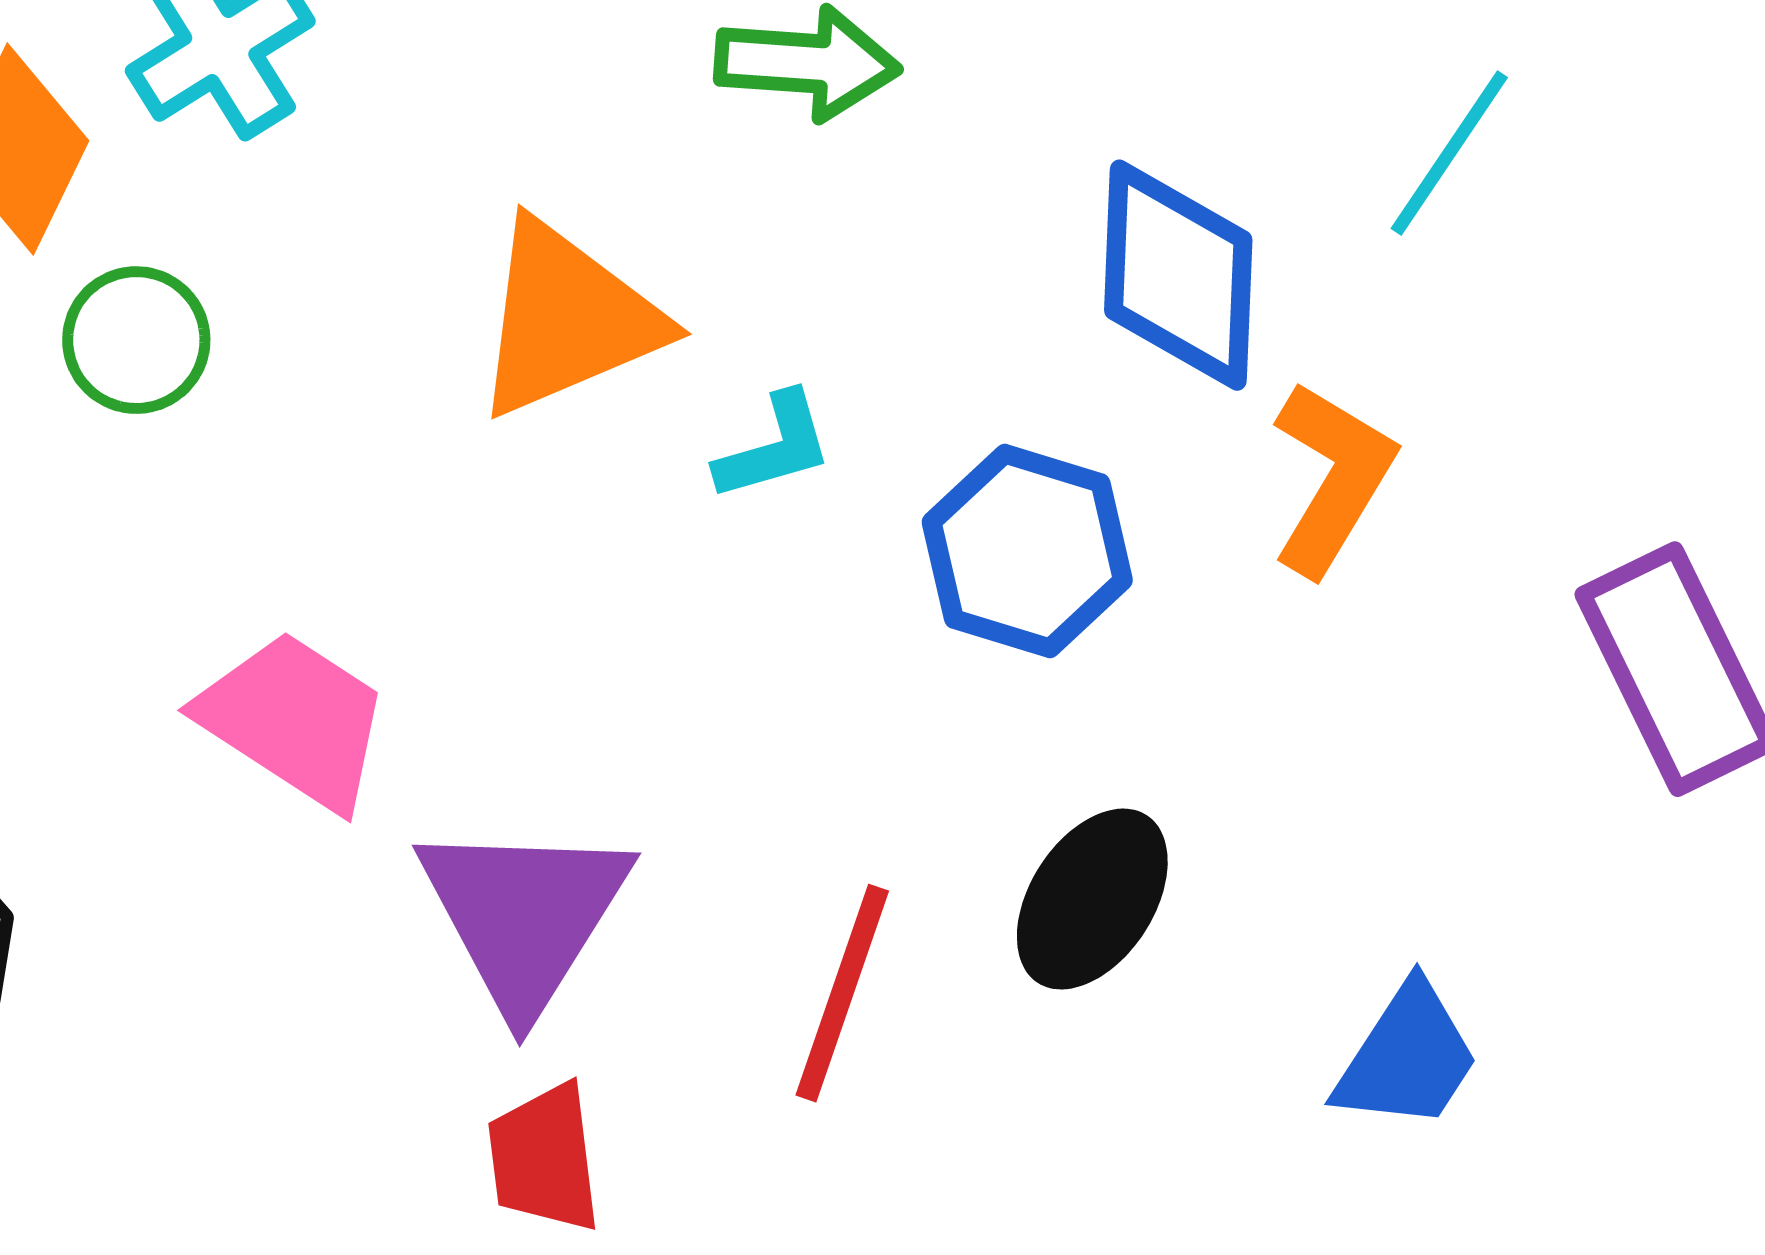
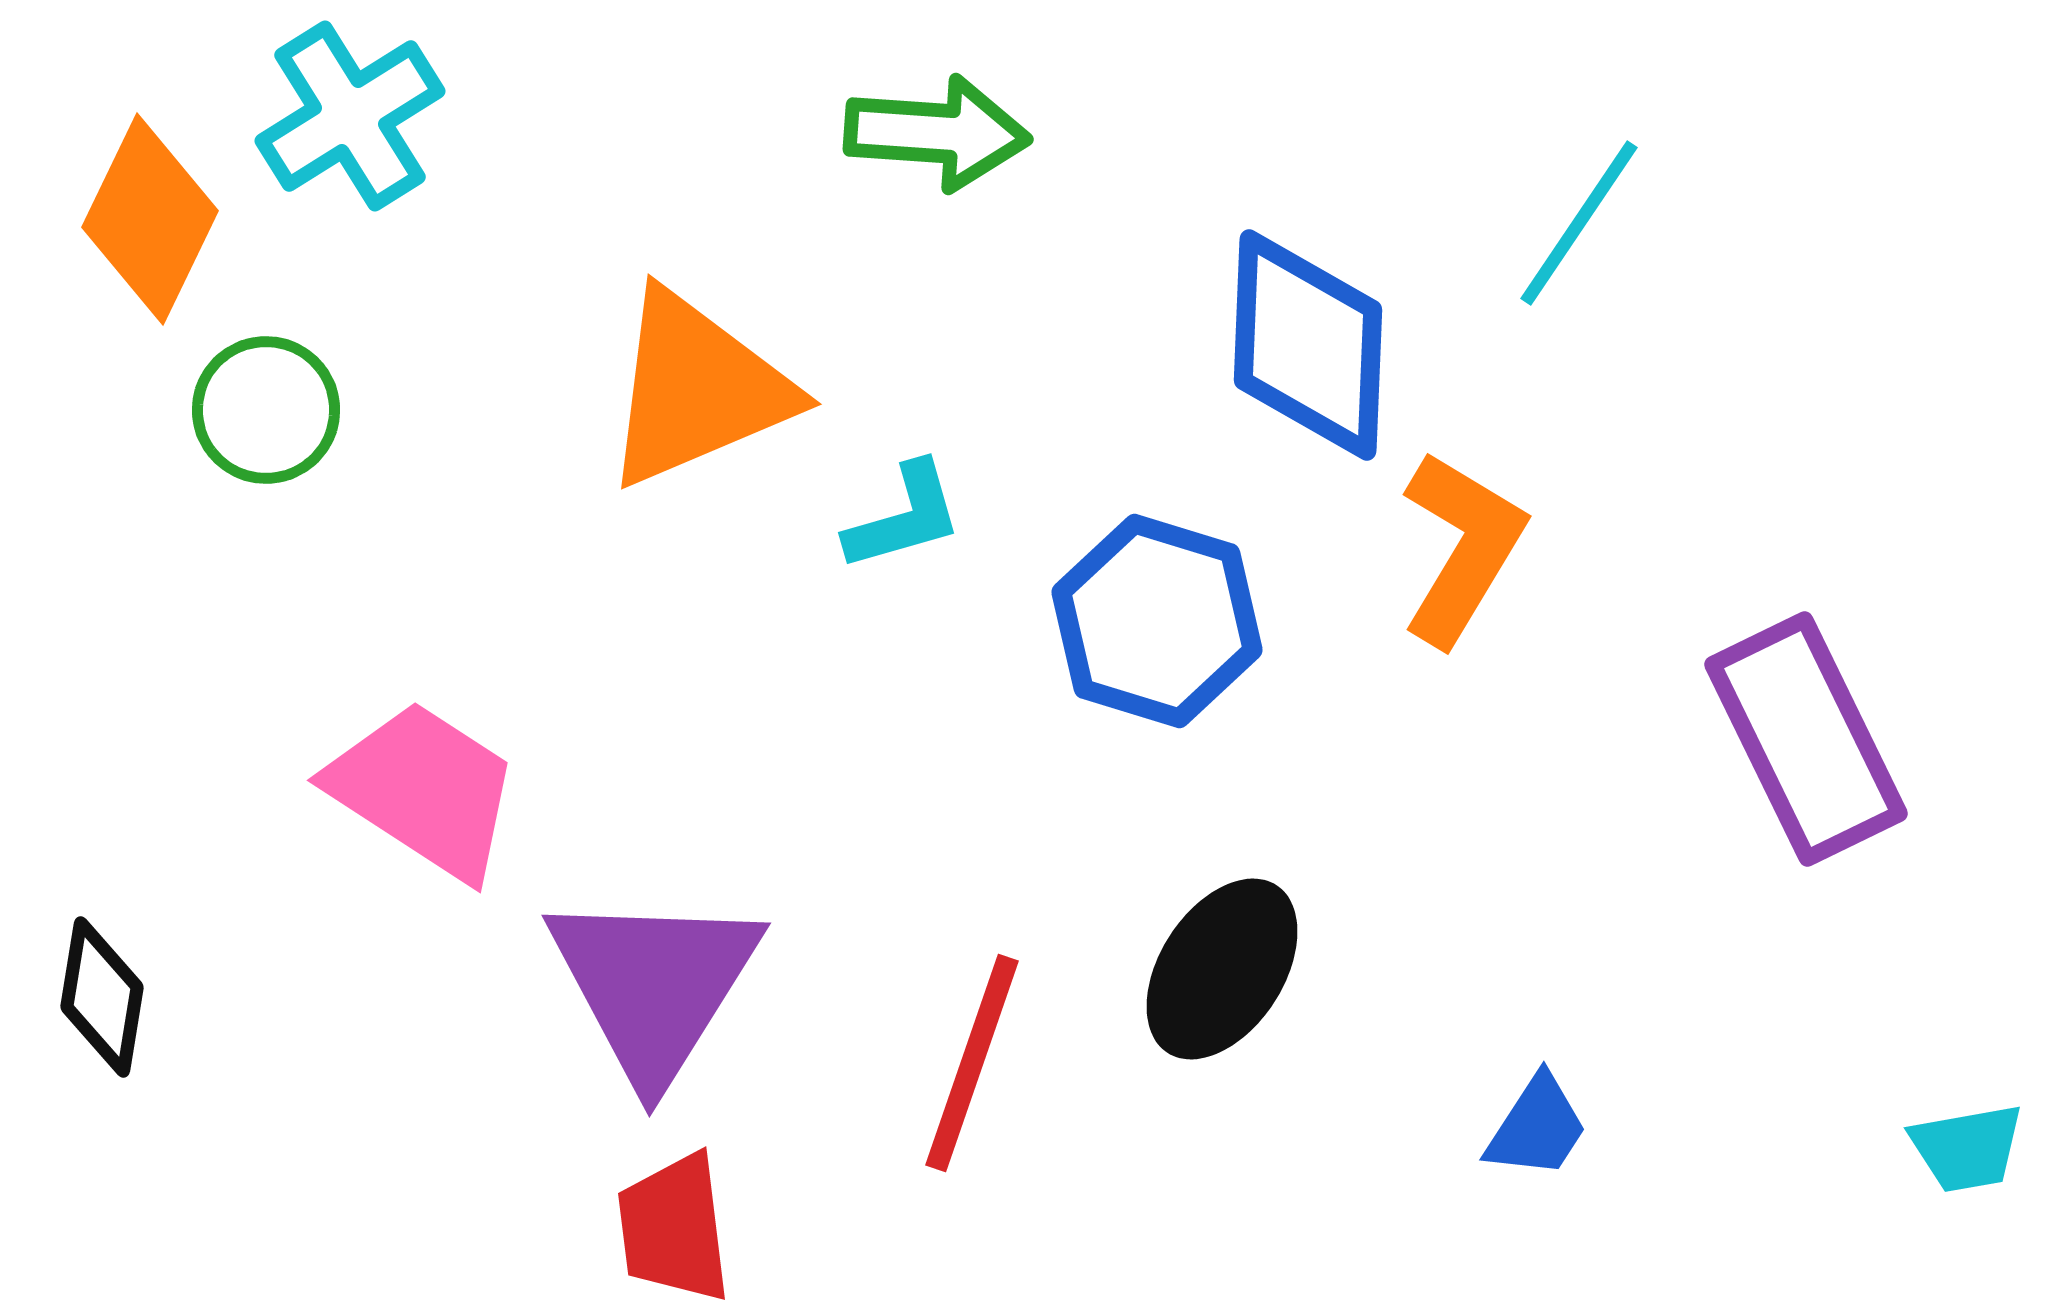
blue trapezoid: (1407, 1057) -> (1537, 1127), size x0.7

